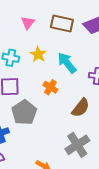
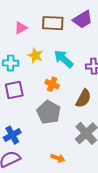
pink triangle: (28, 23) -> (21, 28), turned 32
gray pentagon: (24, 112) -> (49, 112), moved

